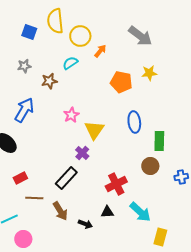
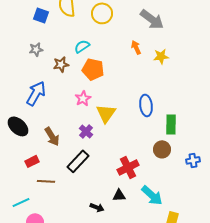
yellow circle: (80, 36) -> (102, 13), moved
orange arrow: (100, 51) -> (136, 47), moved, turned -64
orange pentagon: (121, 82) -> (93, 69), moved
purple cross: (82, 153) -> (86, 131), moved
brown arrow: (60, 211) -> (52, 136), moved

